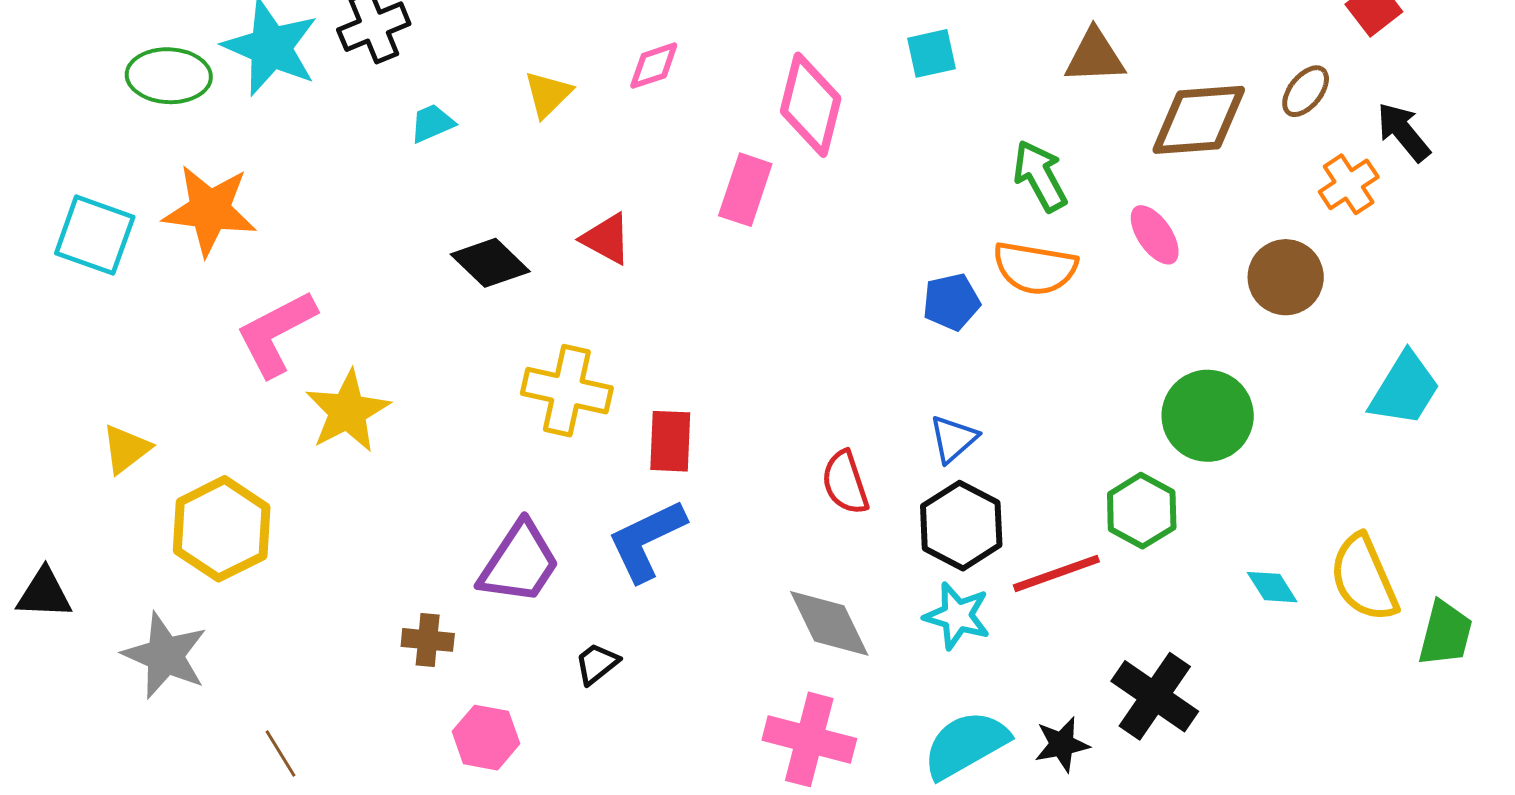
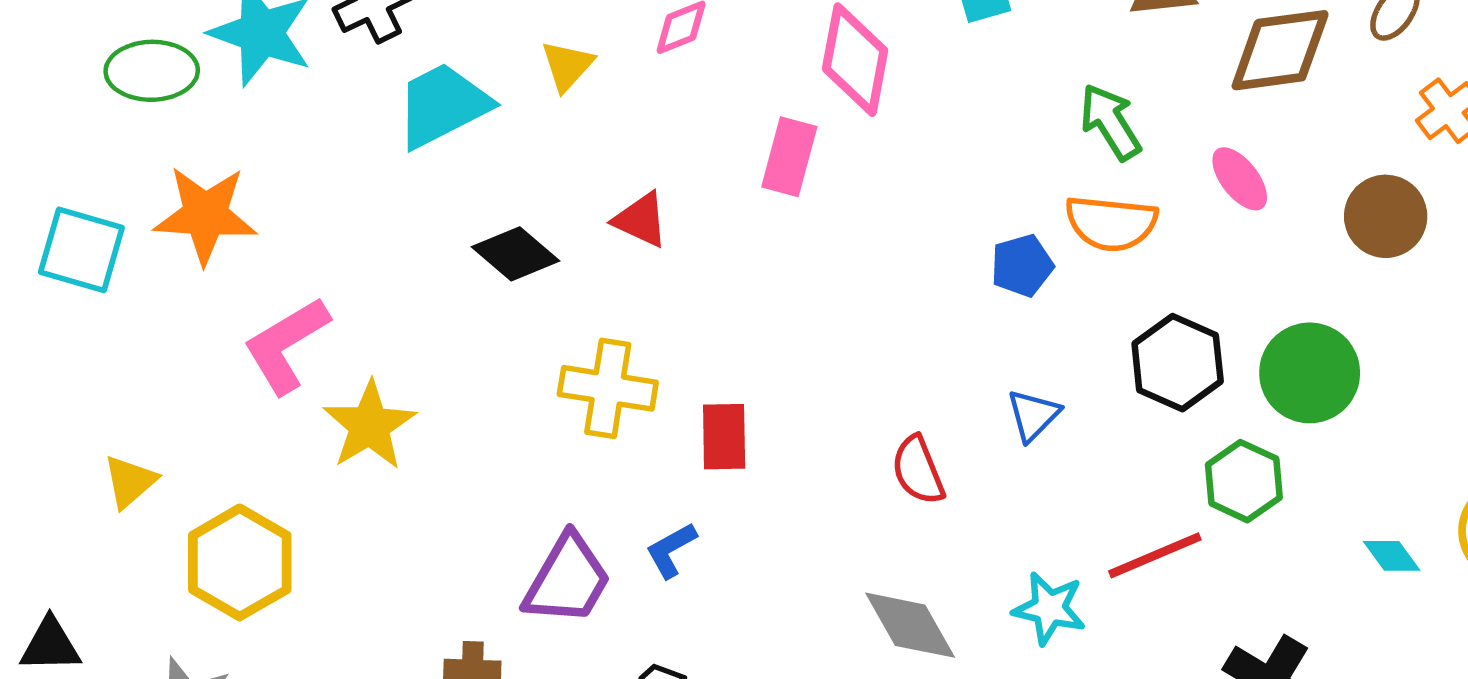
cyan trapezoid: (432, 123) -> (443, 105), size x2.0
black hexagon: (961, 526) -> (1178, 363), moved
blue L-shape: (647, 540) -> (671, 550), moved, size x0.6

